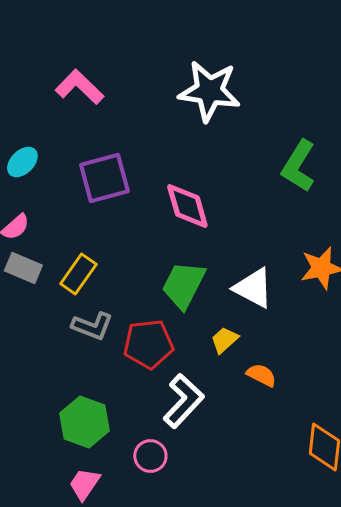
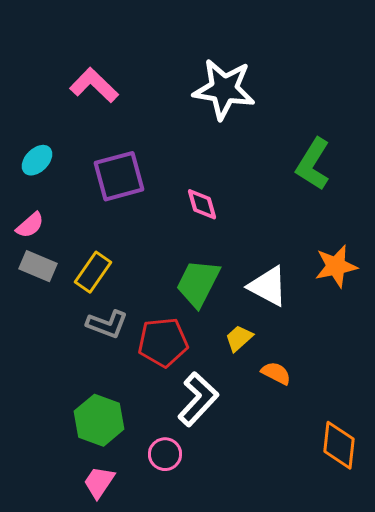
pink diamond: (187, 206) -> (202, 204), size x0.7

